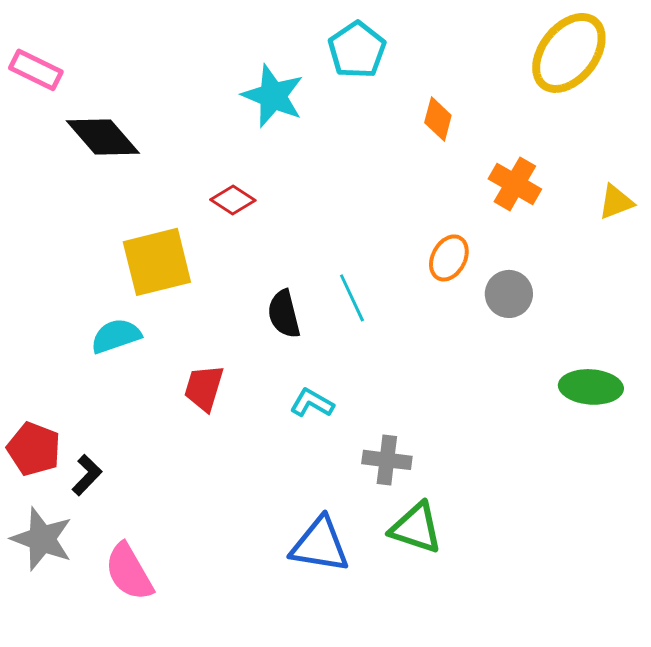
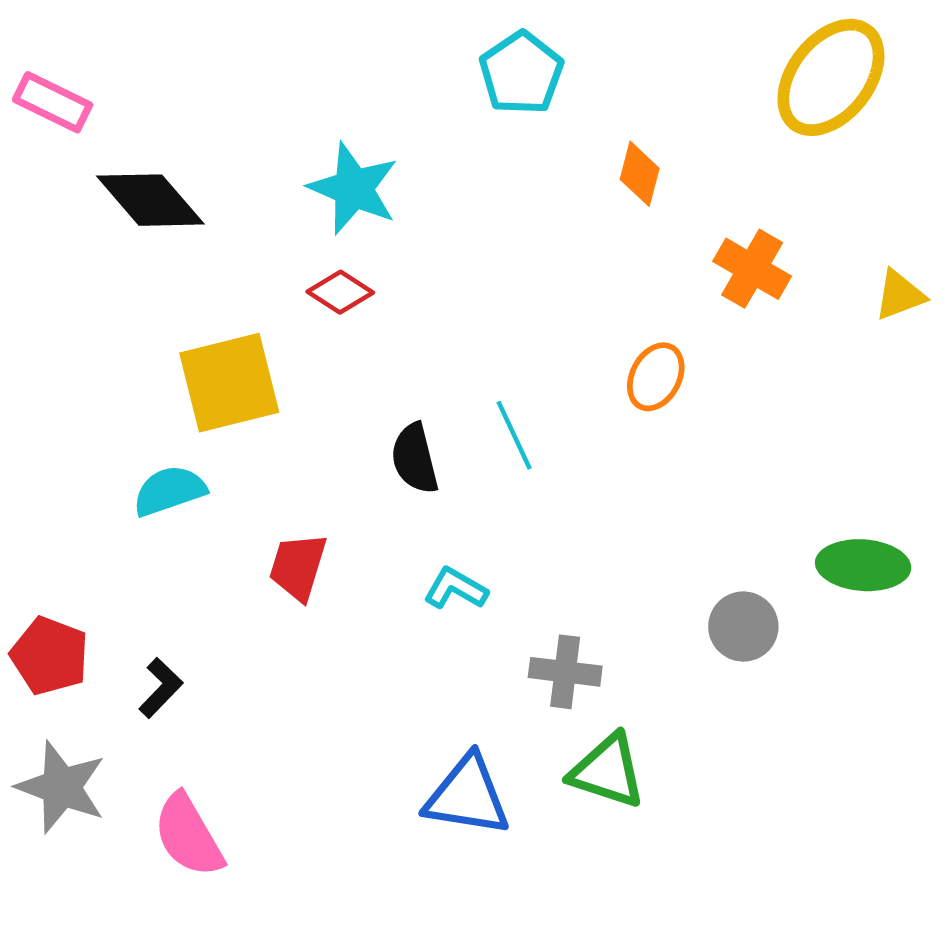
cyan star: (273, 96) -> (353, 188), moved
gray circle: (509, 294) -> (743, 627), moved
black L-shape: (87, 475) -> (161, 688), moved

